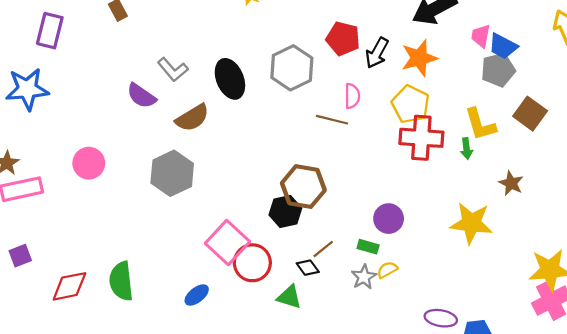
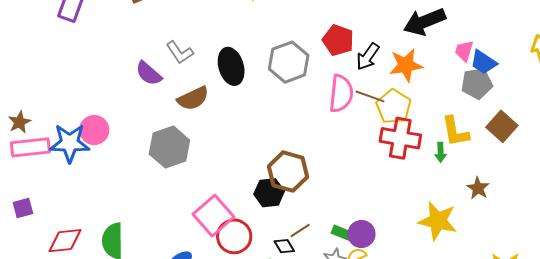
blue star: (27, 89) -> (70, 143), moved
pink semicircle: (352, 96) -> (341, 94), size x1.6
brown line: (332, 120) -> (370, 96), moved
purple circle: (389, 219) -> (361, 234), moved

